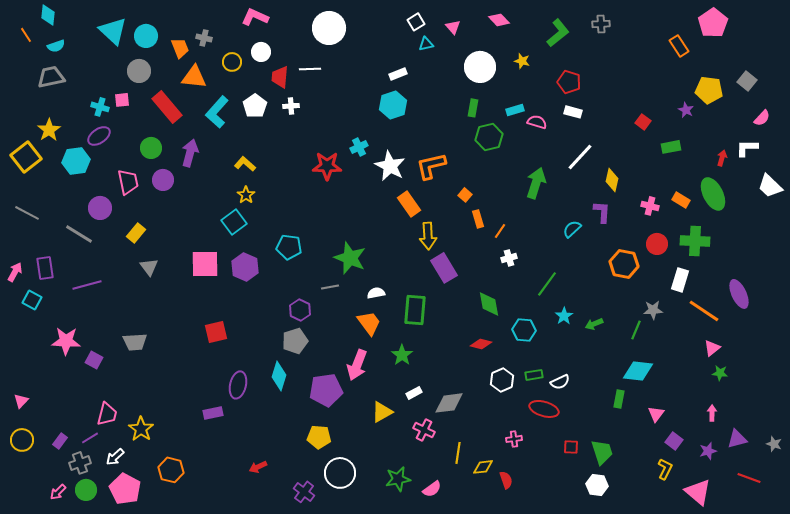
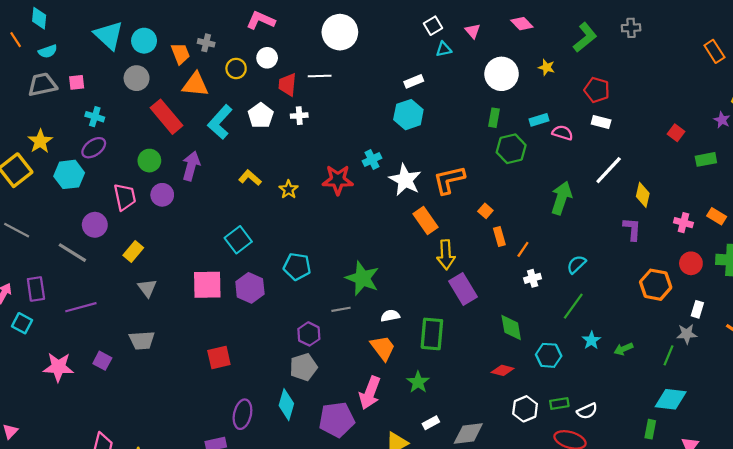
pink square: (122, 100) -> (77, 82), moved
yellow star: (246, 195) -> (289, 189), moved
cyan semicircle: (572, 229) -> (576, 264), moved
white rectangle: (680, 280) -> (697, 309), moved, size x0.7
gray trapezoid: (135, 342) -> (142, 340), moved
purple square: (94, 360) -> (102, 361), moved

